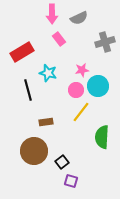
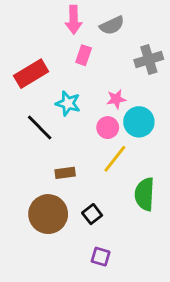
pink rectangle: (59, 39) -> (84, 55), turned 56
black line: (28, 90) -> (40, 128), turned -30
black square: (62, 162) -> (92, 214), moved

